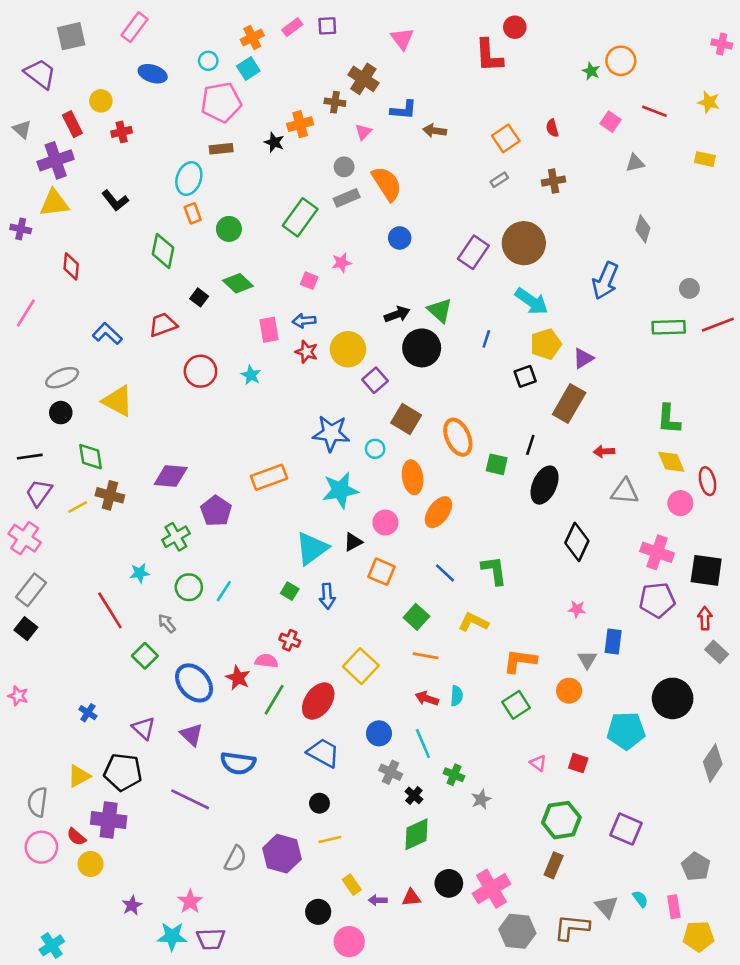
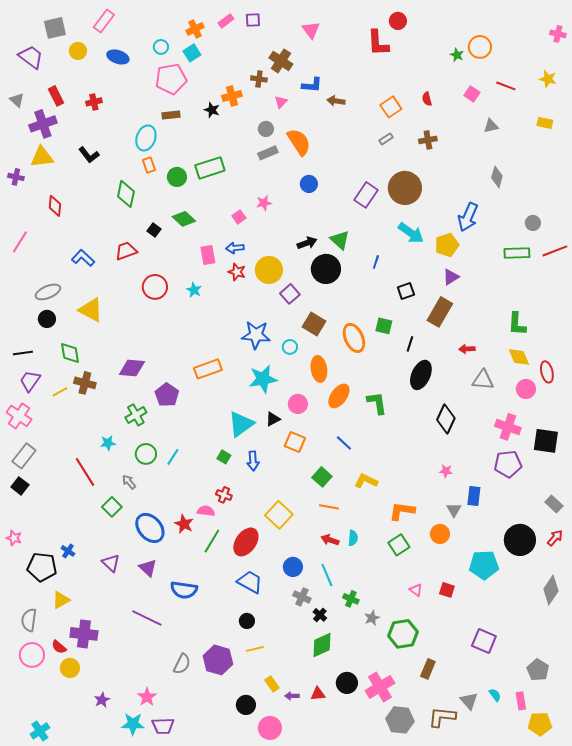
yellow circle: (101, 101) -> (78, 51), moved
green rectangle: (300, 217) -> (210, 168), moved, turned 36
pink square: (309, 281) -> (239, 217), turned 32
yellow pentagon: (546, 344) -> (447, 245), moved
green square: (497, 464) -> (384, 326), moved
green L-shape: (494, 570) -> (377, 403), moved
red arrow: (705, 618) -> (555, 538), moved, turned 42
black pentagon: (123, 772) -> (42, 567), moved
green hexagon: (561, 820) -> (403, 634), moved

